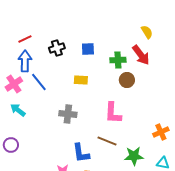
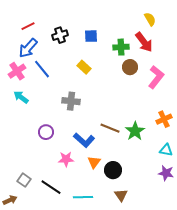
blue arrow: (25, 61) -> (28, 48), turned -140
yellow rectangle: (81, 80) -> (84, 67), turned 40
pink L-shape: (113, 113) -> (156, 77), moved, turned -145
purple circle: (11, 145) -> (46, 132), moved
blue L-shape: (81, 153) -> (84, 140), turned -40
green star: (134, 156) -> (135, 131), moved, turned -30

